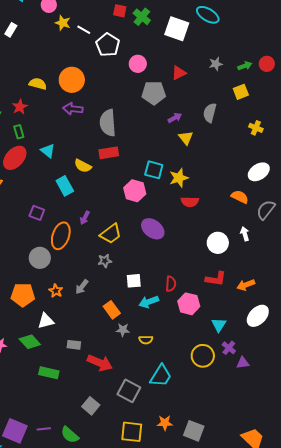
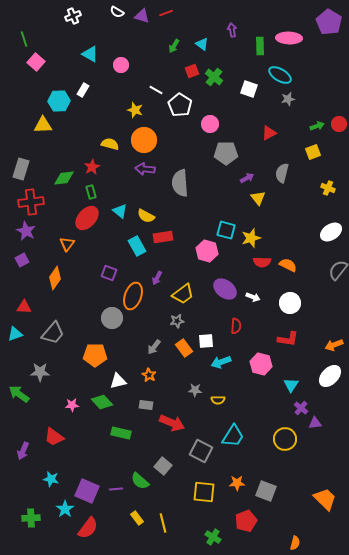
red square: (120, 11) -> (192, 71), turned -32
yellow star: (63, 23) -> (135, 110), moved
white square: (177, 29) -> (249, 89), size x0.7
gray star: (216, 64) -> (288, 99), moved
red triangle: (179, 73) -> (269, 133), moved
red rectangle: (109, 153) -> (163, 237), moved
yellow semicircle: (83, 166) -> (146, 216), moved
orange semicircle: (240, 197) -> (288, 265), moved
white arrow: (245, 234) -> (253, 297), moved, turned 128
red semicircle: (171, 284) -> (236, 326), moved
orange arrow: (246, 285) -> (334, 345), moved
orange star: (56, 291) -> (149, 375), moved
orange rectangle: (112, 310) -> (184, 348), moved
yellow circle: (203, 356) -> (285, 439), moved
green semicircle: (70, 435) -> (140, 481), moved

